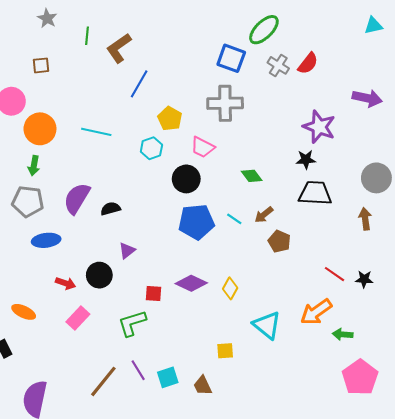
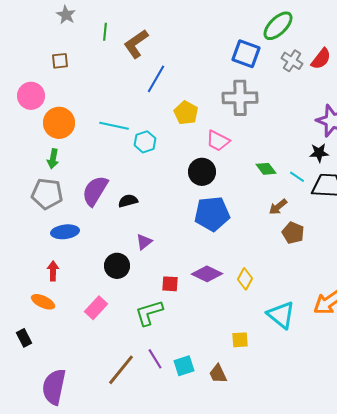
cyan hexagon: (151, 148) -> (145, 142), moved
cyan line: (234, 219) -> (297, 177), moved
red arrow: (66, 283) -> (53, 271), moved, turned -108

